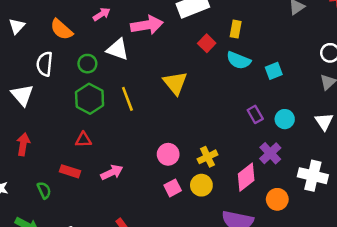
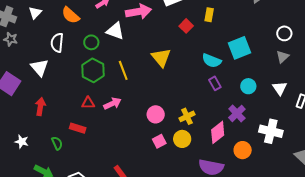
cyan semicircle: (239, 60) -> (212, 61), moved
cyan square: (274, 71) -> (240, 48), size x1.6
purple rectangle: (255, 114) -> (215, 83), moved
pink arrow: (112, 172) -> (112, 104), moved

